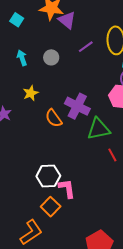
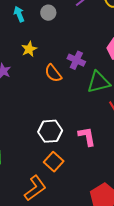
purple cross: (77, 106) -> (76, 60), size x0.7
pink L-shape: (67, 188) -> (87, 136), moved

